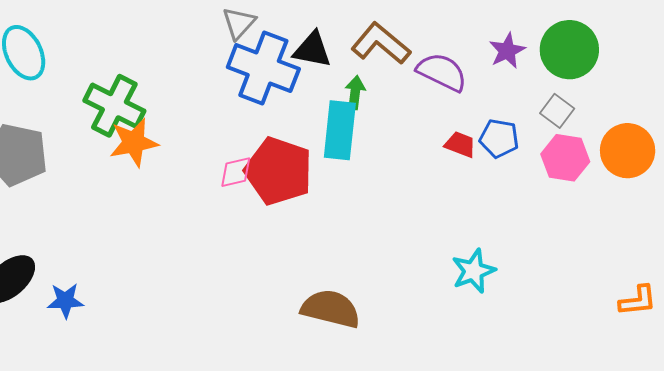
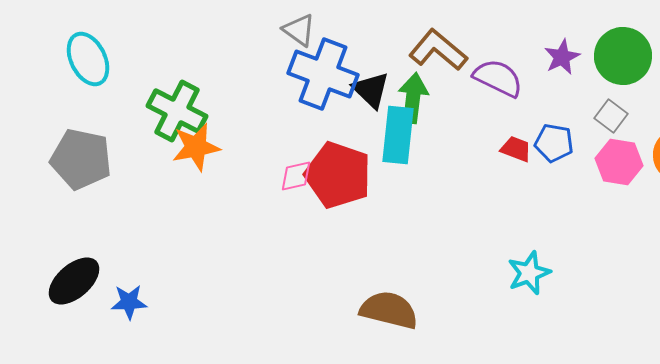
gray triangle: (239, 23) -> (299, 30), turned -36
black triangle: (312, 50) -> (371, 90), moved, turned 33
green arrow: (355, 92) -> (413, 98), size x1.5

